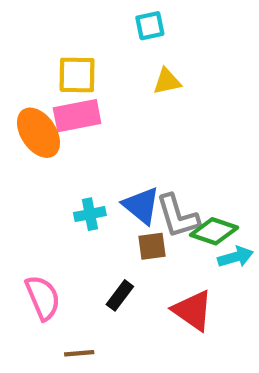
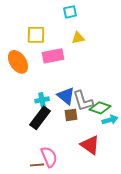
pink rectangle: (77, 116) -> (53, 56), moved
black rectangle: (120, 295) -> (40, 118), moved, size x1.6
pink semicircle: (43, 298) -> (49, 157), moved

